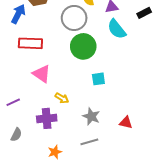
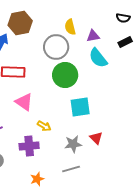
cyan square: (98, 79) -> (80, 107), size x1.5
gray star: (91, 116) -> (73, 144), turned -30
red triangle: (126, 123) -> (96, 138), moved, turned 32

